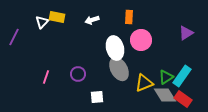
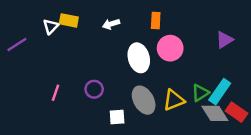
purple line: (14, 37) -> (17, 45), turned 30
gray ellipse: (119, 69) -> (144, 100), moved
gray diamond: (165, 95) -> (215, 113), moved
red rectangle: (183, 99) -> (237, 112), moved

